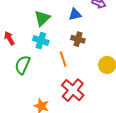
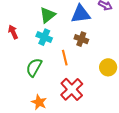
blue triangle: (75, 14) -> (81, 14), size x1.5
green semicircle: (23, 65) -> (34, 67), moved

